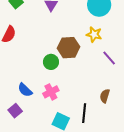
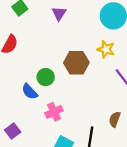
green circle: (51, 62) -> (46, 77), moved
blue semicircle: (25, 90) -> (30, 92), moved

